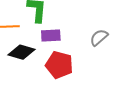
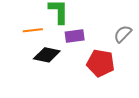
red pentagon: (59, 65) -> (101, 63), moved

